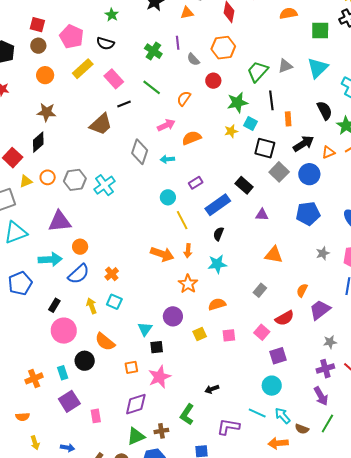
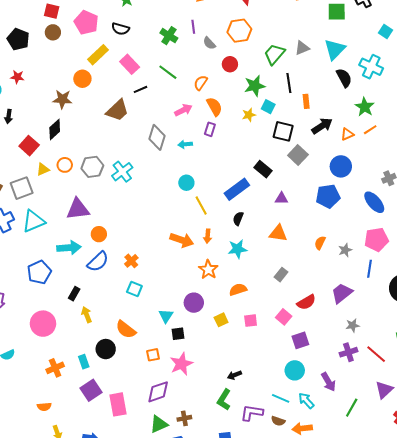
orange circle: (45, 75) -> (82, 79), moved
black semicircle: (325, 110) -> (344, 78), moved
orange semicircle: (192, 138) -> (214, 107), moved, turned 84
blue circle: (309, 174) -> (341, 166), moved
purple rectangle: (196, 183) -> (210, 129), moved, turned -40
gray star: (323, 253) -> (345, 250), moved
orange triangle: (274, 255) -> (278, 233), moved
orange semicircle: (302, 290) -> (320, 243), moved
yellow arrow: (92, 306) -> (87, 315), moved
pink circle: (64, 331) -> (43, 324), moved
purple arrow: (321, 396) -> (328, 382), moved
green L-shape: (187, 414) -> (224, 400), moved
pink rectangle: (96, 416) -> (118, 404), size x1.6
brown semicircle: (302, 429) -> (278, 421), moved

